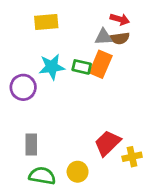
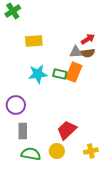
red arrow: (120, 19) -> (88, 39), turned -48
purple circle: (23, 87) -> (16, 105), moved
red trapezoid: (108, 143) -> (67, 130), moved
yellow cross: (132, 157) -> (91, 151), moved

